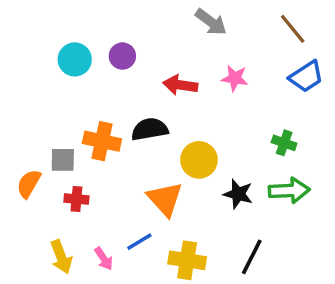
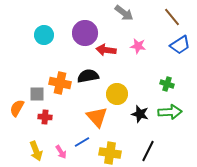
purple circle: (122, 56) -> (85, 33), moved, size x1.6

